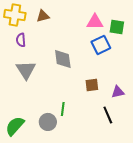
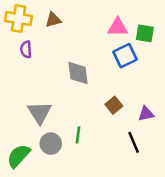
gray triangle: (26, 70) -> (40, 113), moved
brown square: (92, 85) -> (114, 105), turned -32
gray circle: (48, 122) -> (51, 144), moved

